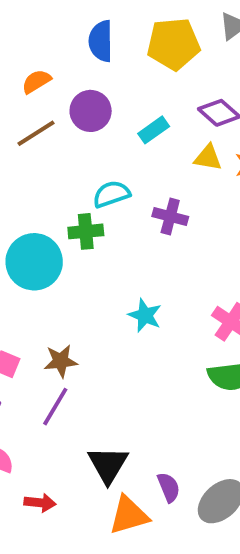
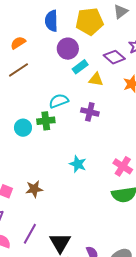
purple circle: (91, 111) -> (68, 49), moved
yellow triangle: (208, 158) -> (96, 79), moved
cyan circle: (34, 262) -> (23, 128), moved, size x0.6
purple line: (55, 407) -> (30, 234), moved

